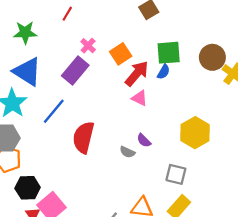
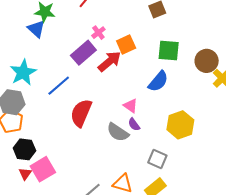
blue triangle: (27, 72) -> (36, 29), moved, size x0.7
blue semicircle: (164, 72) -> (158, 81), moved, size x1.6
red arrow: (137, 74) -> (110, 61), moved
pink triangle: (140, 98) -> (131, 106), moved
gray semicircle: (127, 152) -> (118, 132), size x1.6

